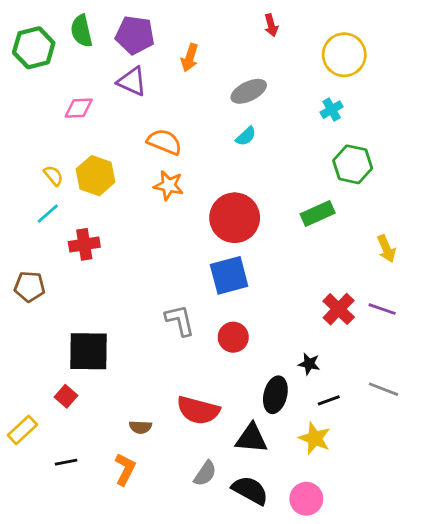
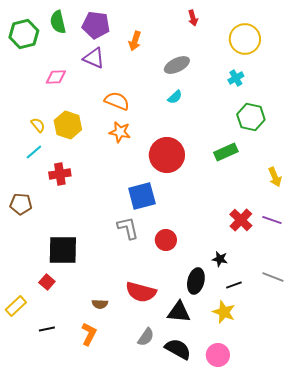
blue square: (229, 275) -> (142, 196), moved

